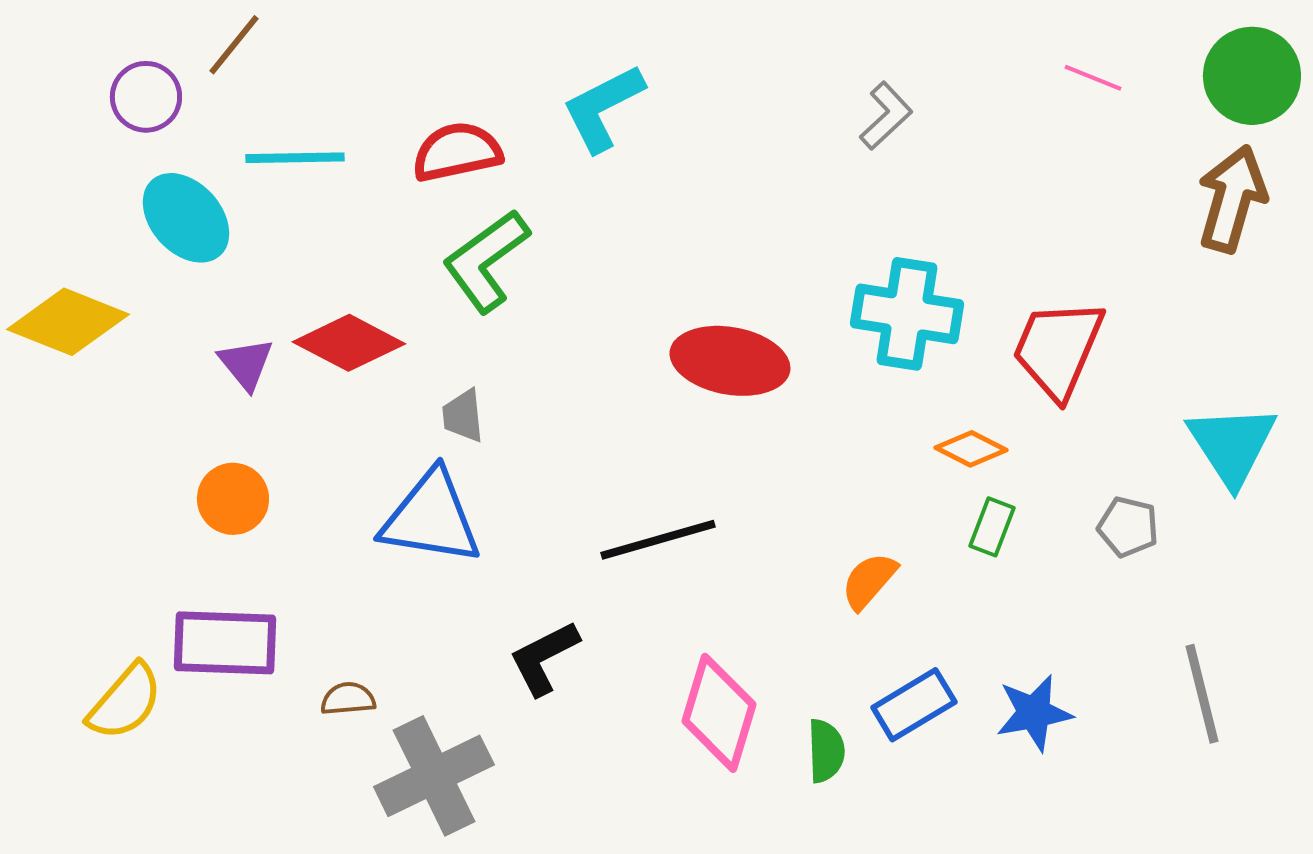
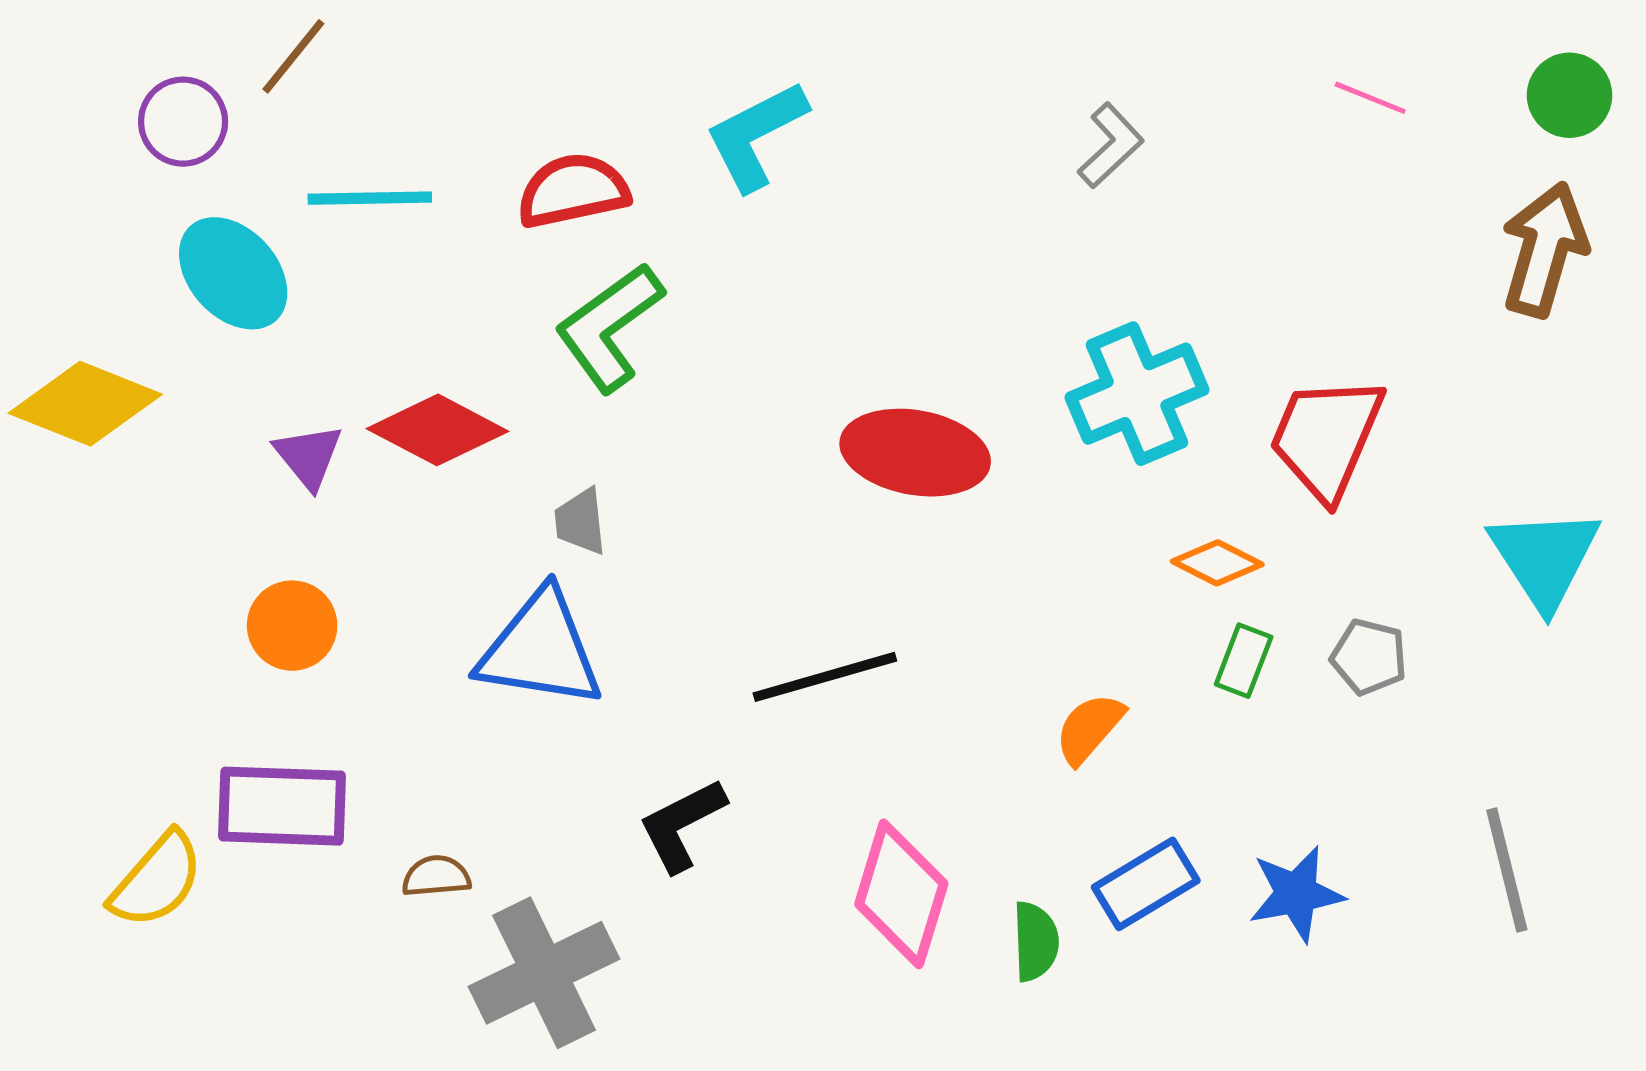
green circle: (1252, 76) -> (1570, 95), size x0.7
cyan cross: (907, 314) -> (1137, 394), turned -32
gray pentagon: (1128, 527) -> (1369, 657), moved

